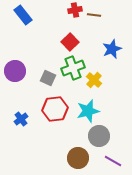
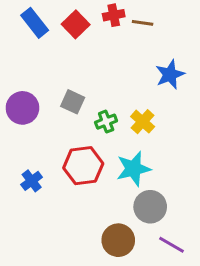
red square: (70, 42) -> (76, 24), moved
green cross: (73, 68) -> (106, 122), moved, size x0.6
gray square: (48, 78) -> (73, 102), moved

